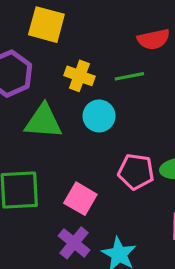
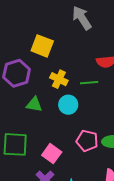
green triangle: (43, 121) -> (34, 104), size x0.7

